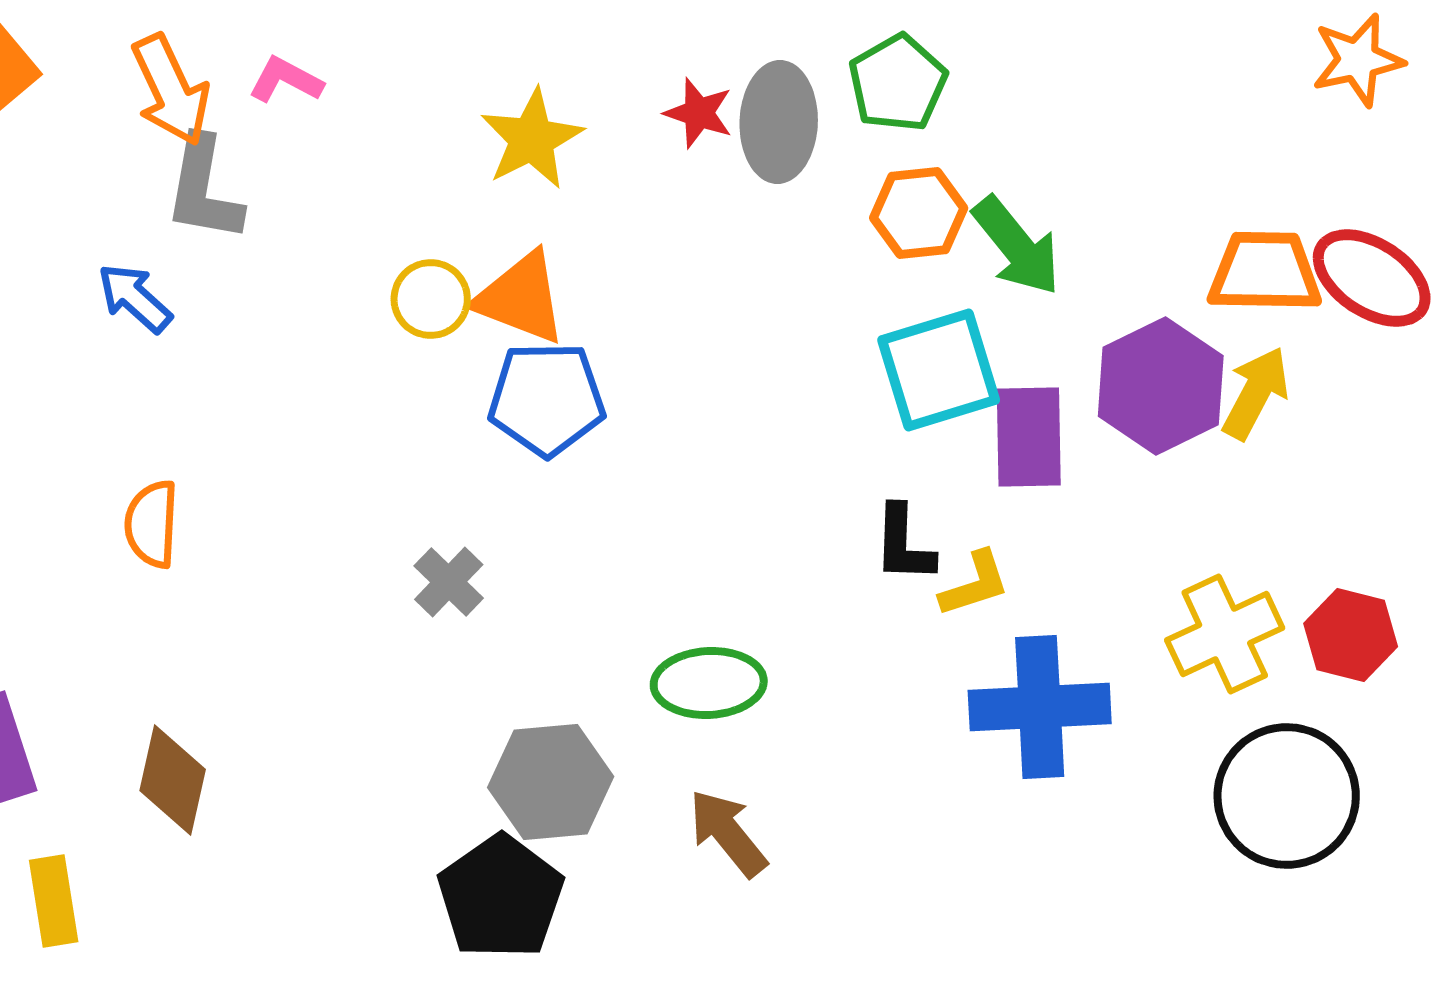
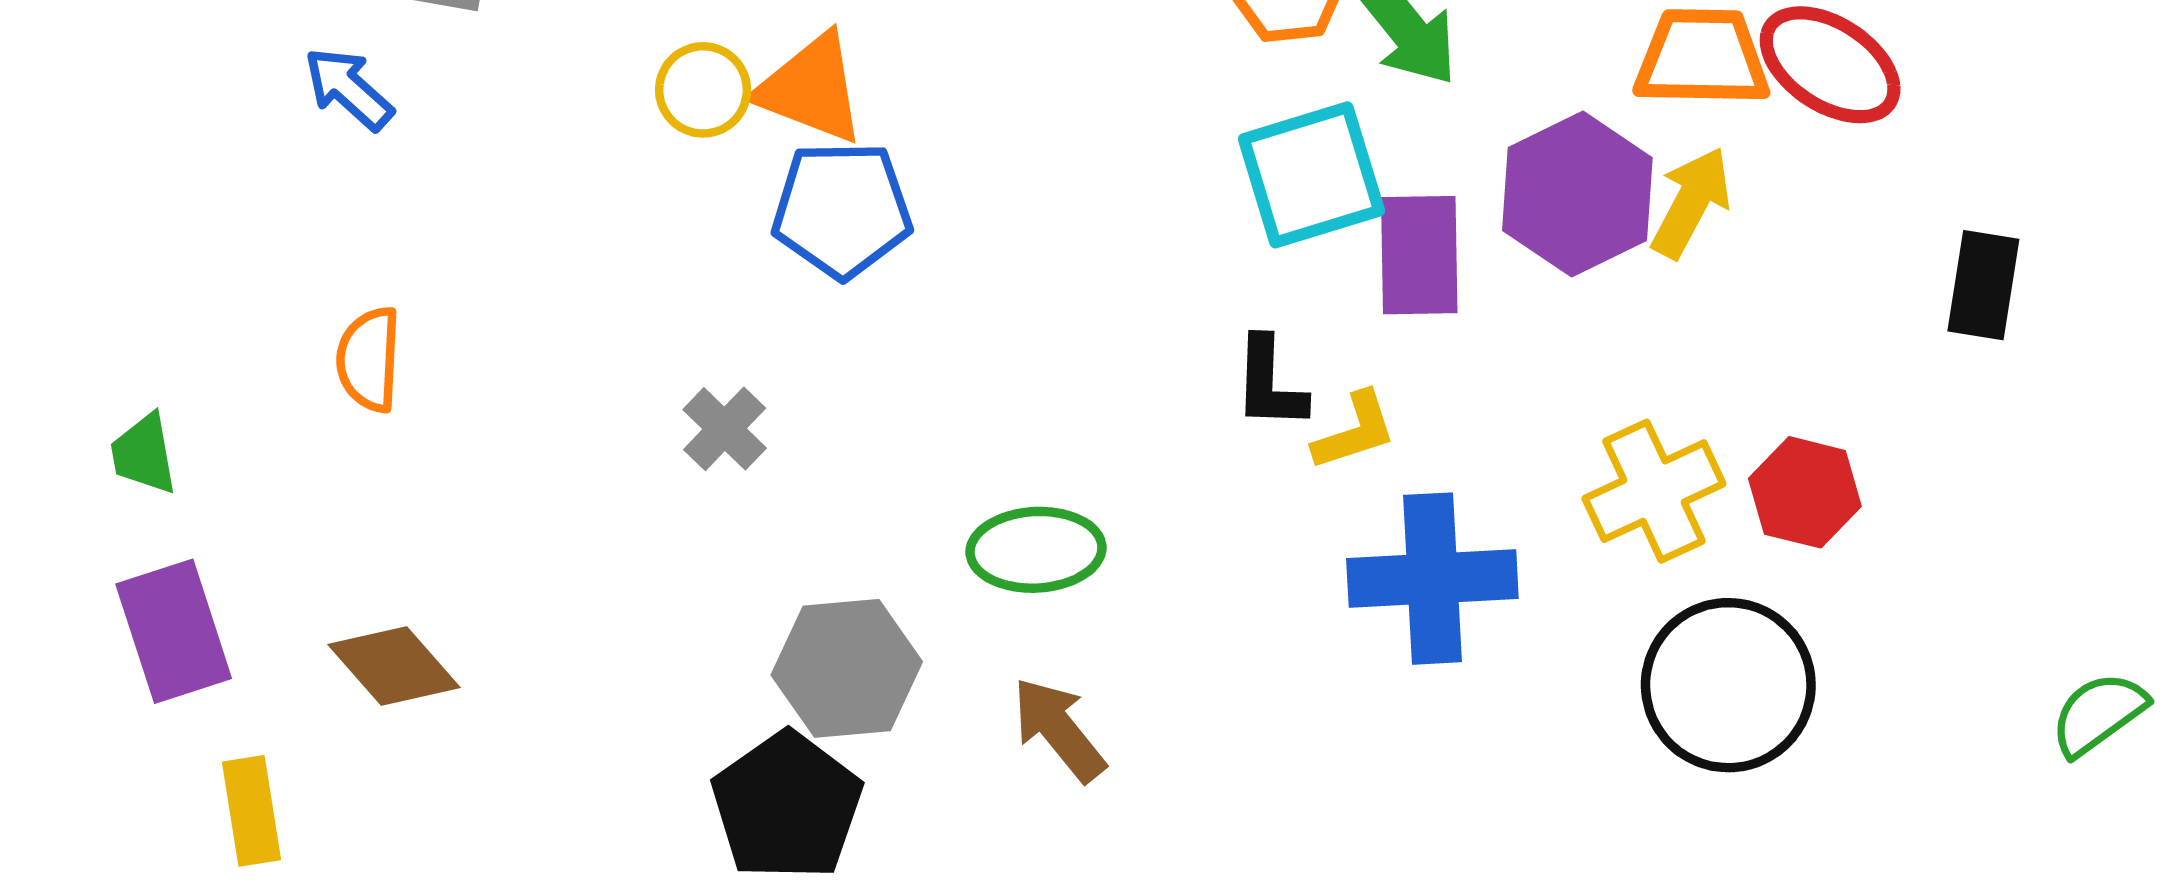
brown diamond: (173, 780) -> (394, 666), turned -54

